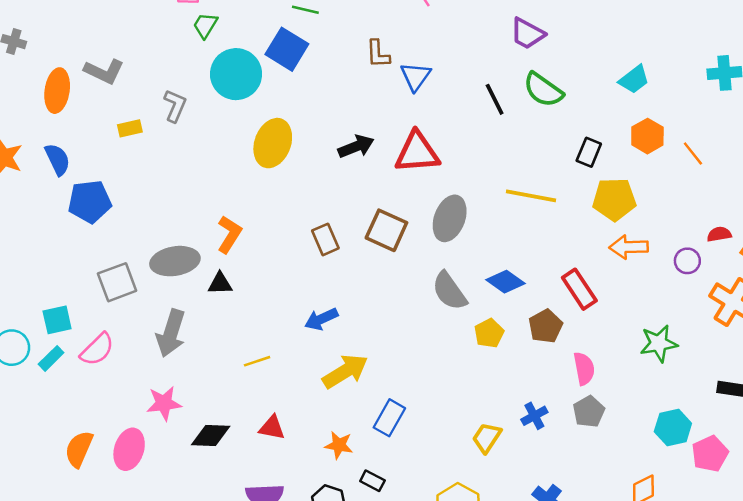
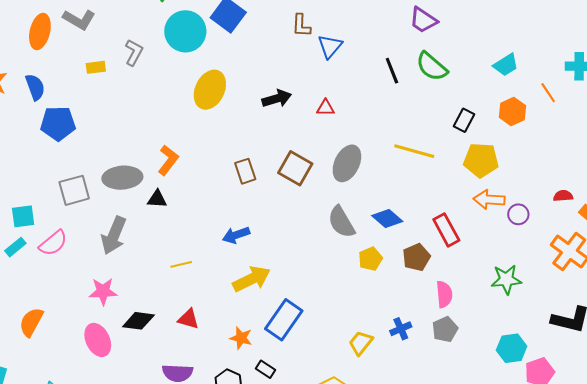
red triangle: (417, 152) -> (326, 108), size x0.5
orange line: (693, 153) -> (548, 93), moved
purple circle: (687, 261) -> (518, 214), moved
blue rectangle: (389, 418) -> (284, 320), size x1.4
pink ellipse: (129, 449) -> (98, 340), moved, turned -48

